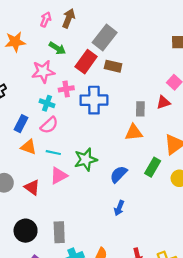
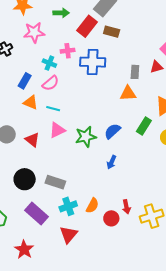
green arrow: (57, 48) -> (61, 13), turned -35
pink star: (43, 71) -> (34, 32), moved
green star: (86, 160) -> (86, 137), moved
gray rectangle: (59, 232) -> (55, 182), turned -72

